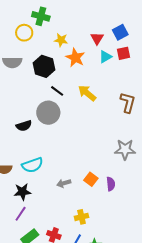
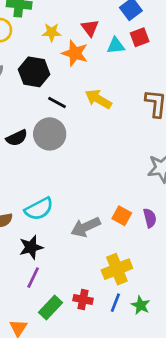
red triangle: (97, 38) -> (90, 28), moved
cyan triangle: (105, 57) -> (116, 46), turned 32
black semicircle: (24, 126) -> (17, 138), moved
gray arrow: (64, 183) -> (86, 227), size x1.5
yellow cross: (82, 217) -> (117, 269), size x1.5

